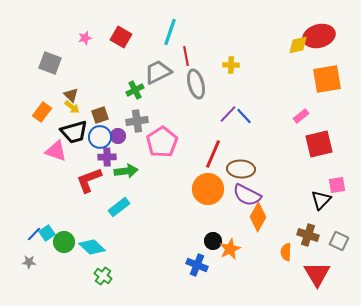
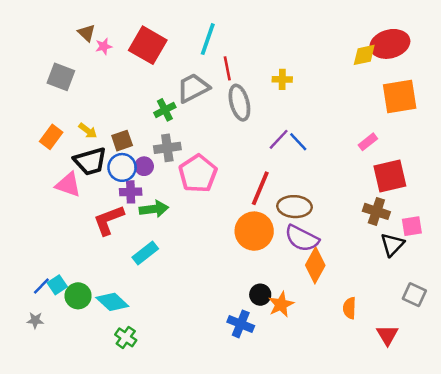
red square: (121, 37) -> (148, 45), size x1.4
brown triangle: (71, 95) -> (87, 33), moved
brown cross: (308, 235) -> (376, 211), moved
red triangle: (317, 274) -> (387, 335), size x0.7

